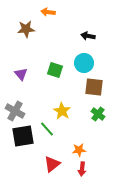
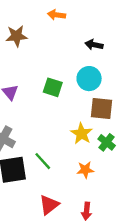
orange arrow: (48, 12) -> (57, 15), moved
yellow star: (62, 111) -> (82, 134), moved
orange star: (79, 150) -> (85, 170), moved

